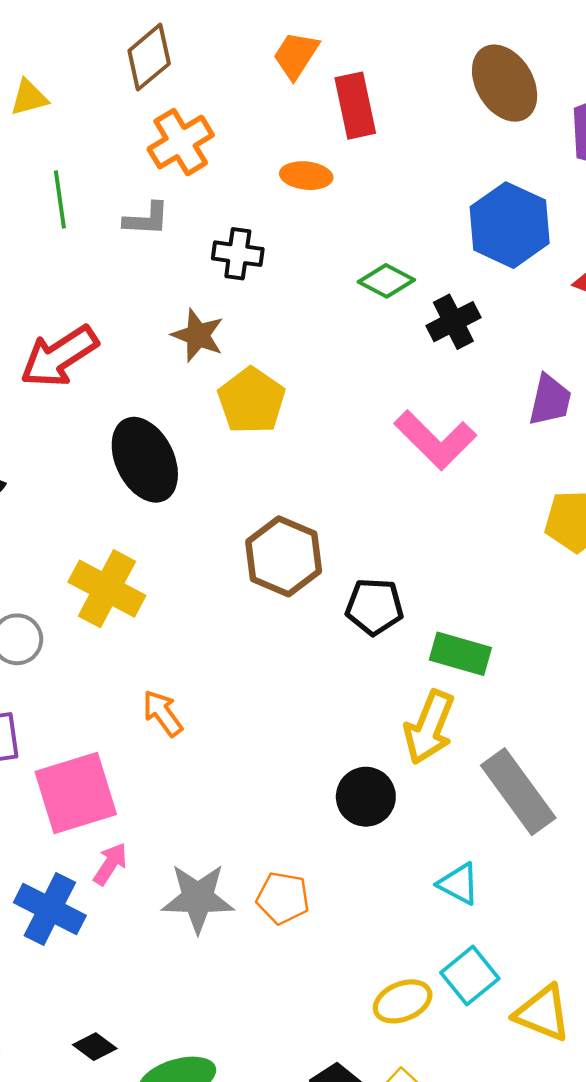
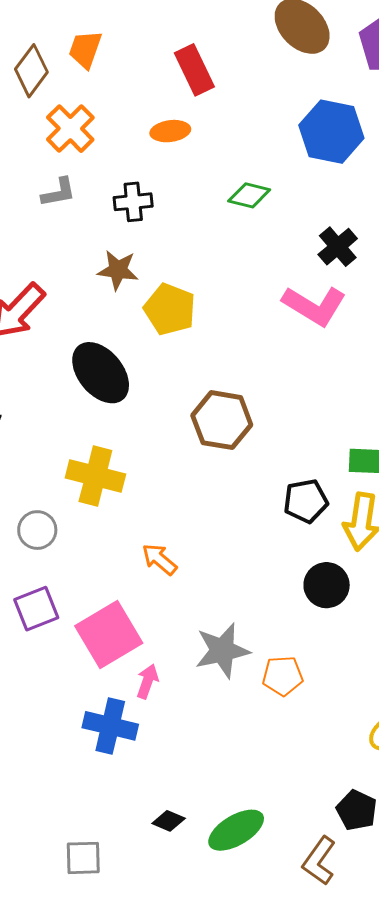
orange trapezoid: (296, 55) -> (85, 49), moved
black cross: (453, 322) -> (338, 247), moved
black pentagon: (374, 607) -> (306, 501), moved
gray star: (198, 898) -> (222, 651), moved

